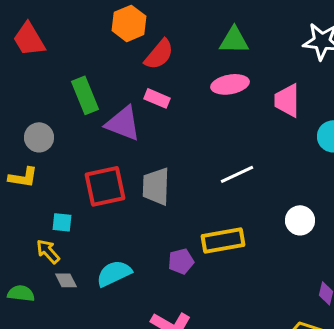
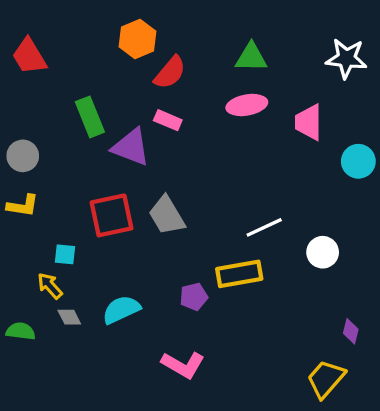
gray circle: (39, 137) -> (23, 156), moved
white line: (237, 174) -> (264, 227), moved
gray trapezoid: (156, 186) -> (167, 215), turned -33

